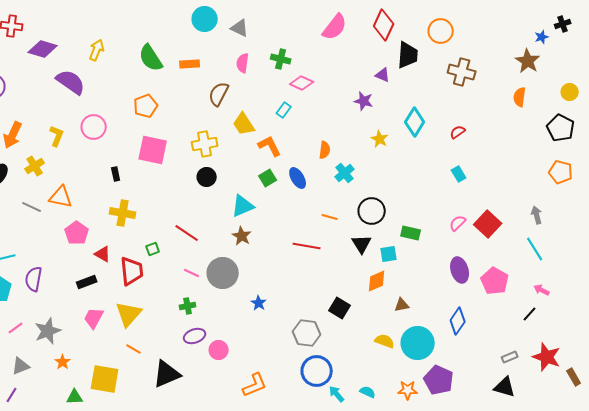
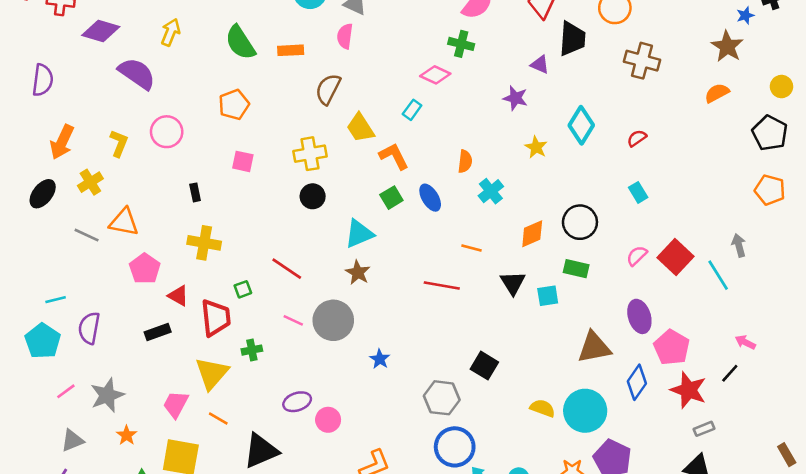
green cross: (281, 59) -> (461, 44), moved
pink semicircle: (243, 63) -> (345, 36), moved
orange semicircle: (520, 97) -> (717, 93), turned 54
pink square: (153, 150) -> (243, 161), size x0.6
black circle: (372, 211) -> (580, 222), moved
cyan line: (535, 249) -> (718, 275), moved
orange diamond: (377, 281) -> (532, 234), moved
pink pentagon: (495, 281) -> (672, 347), moved
brown triangle: (402, 305) -> (594, 347), moved, size x1.8
green cross: (188, 306) -> (252, 350), moved
pink trapezoid: (94, 318) -> (176, 404), moved
red star: (547, 357) -> (688, 390), moved

